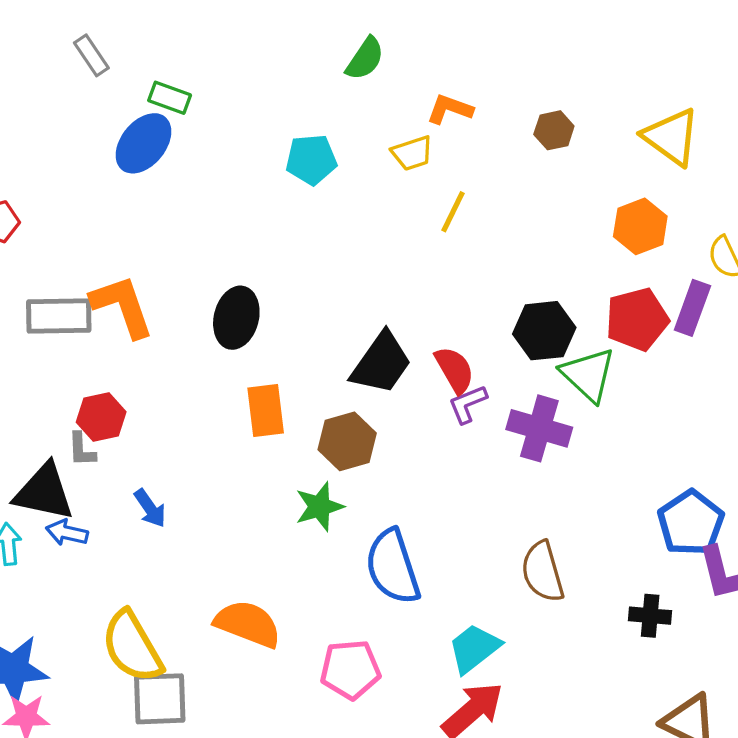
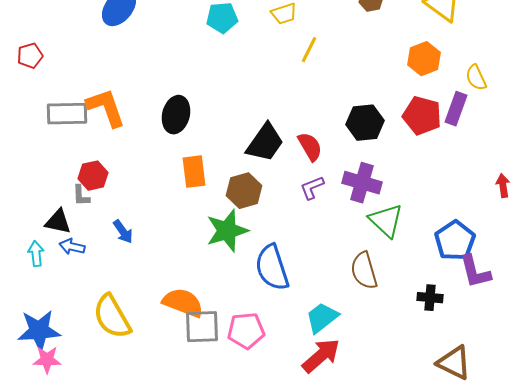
red pentagon: (637, 319) -> (422, 116), turned 30
green triangle: (588, 375) -> (386, 221), moved
purple L-shape: (468, 404) -> (312, 188), moved
black triangle: (44, 492) -> (58, 222), size x0.7
green star: (319, 507) -> (227, 231), size x1.4
gray square: (160, 699) -> (202, 327), moved

